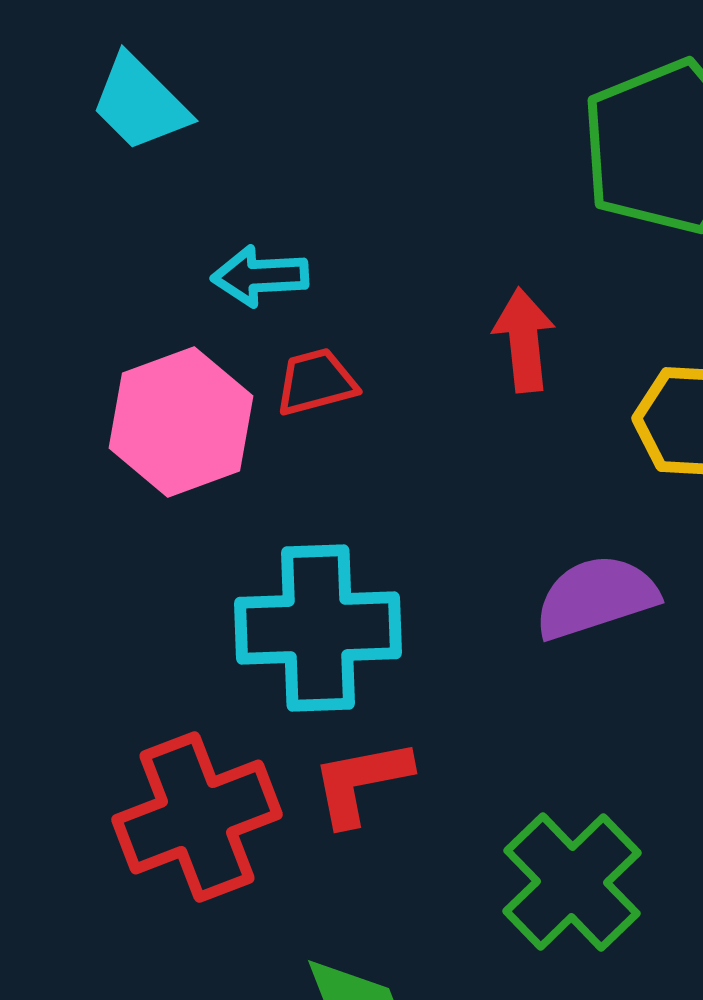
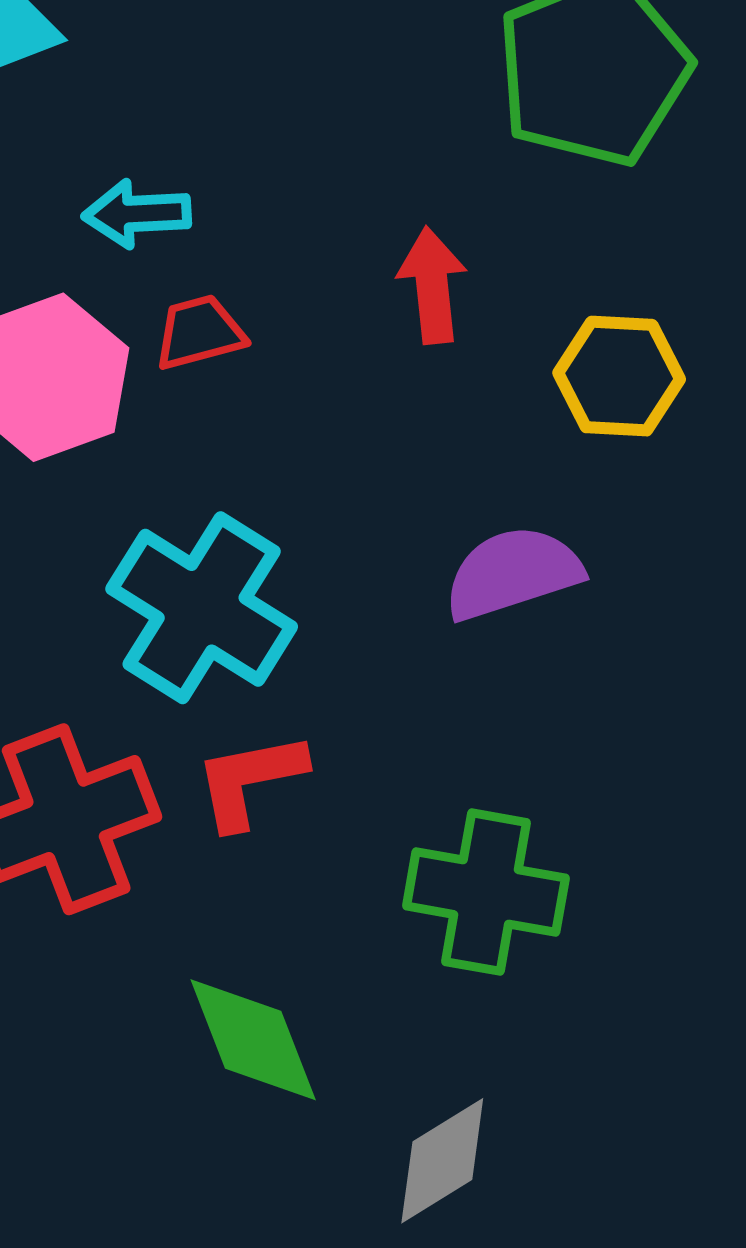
cyan cross: (318, 628) -> (202, 608), turned 34
green cross: (572, 882) -> (486, 892), turned -36

